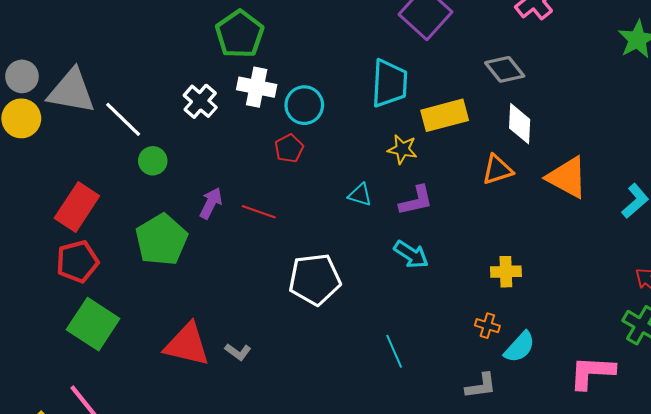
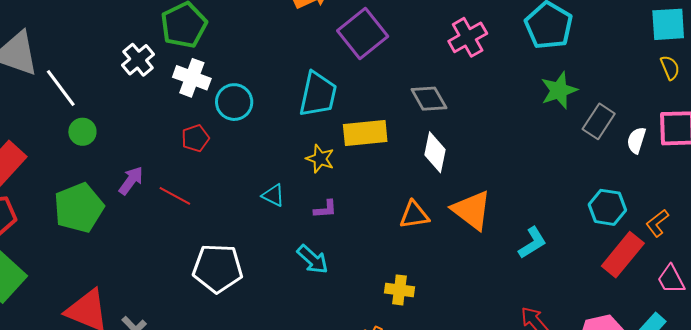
white cross: (200, 101) -> (138, 60), moved
red pentagon: (289, 148) -> (195, 138), moved
orange triangle: (497, 170) -> (414, 215), moved
purple L-shape: (416, 201) -> (325, 209), size x0.7

